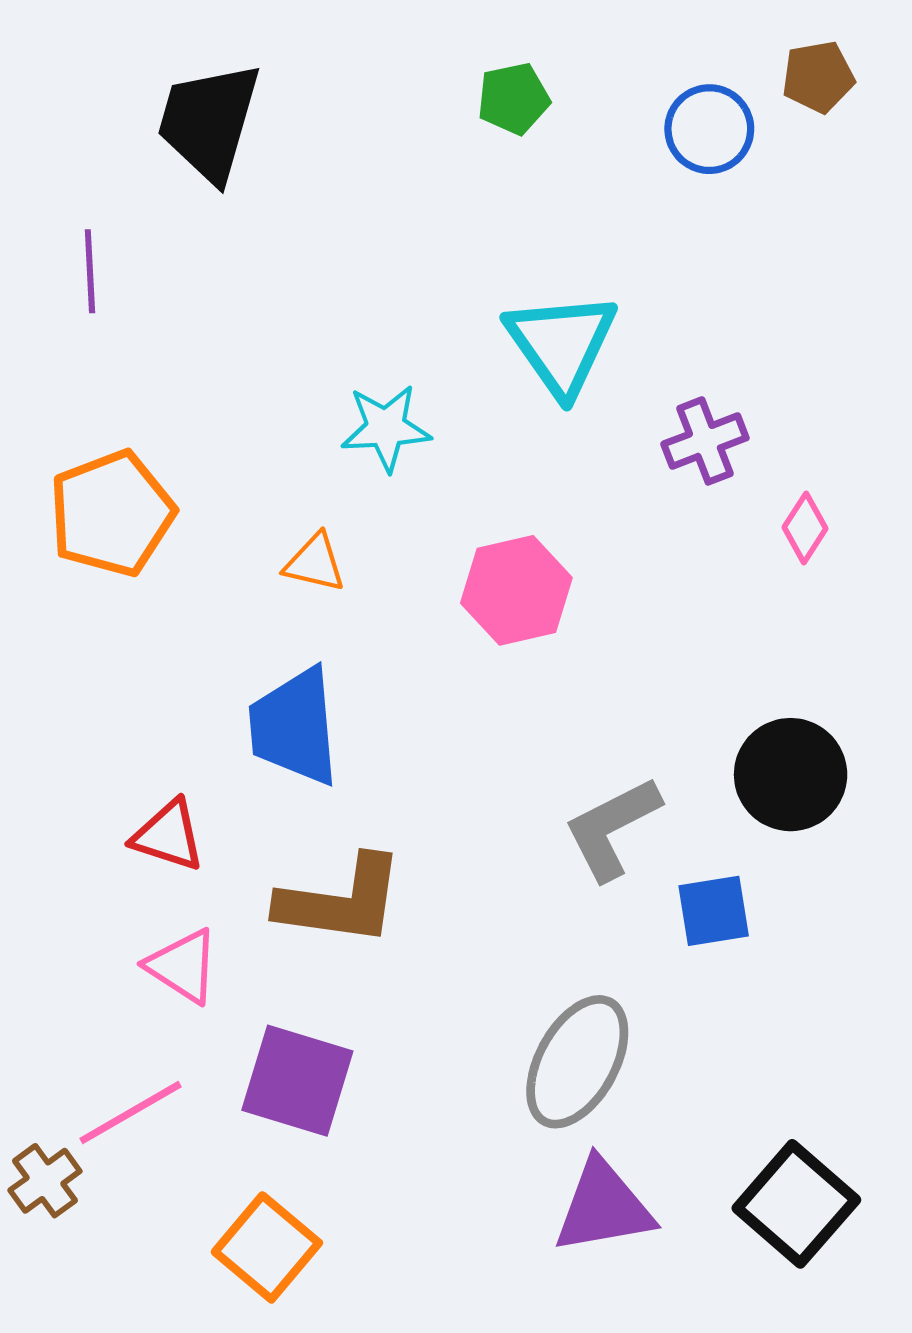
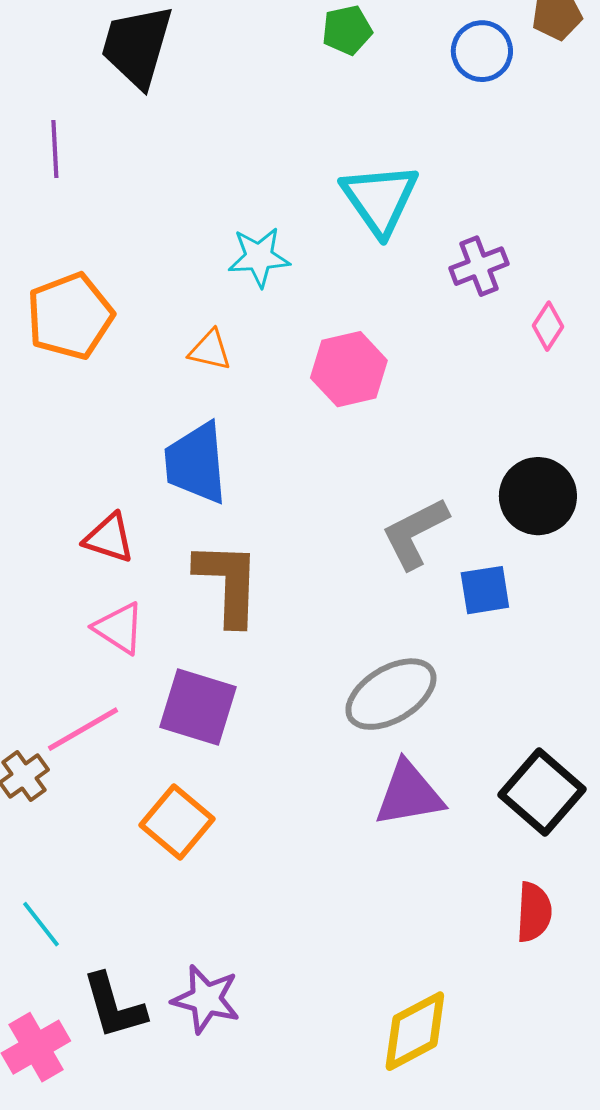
brown L-shape: (341, 901) -> (228, 583), turned -96
gray ellipse: (577, 1062) -> (391, 694), turned 30

